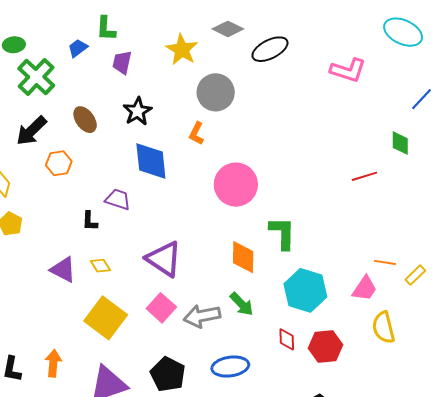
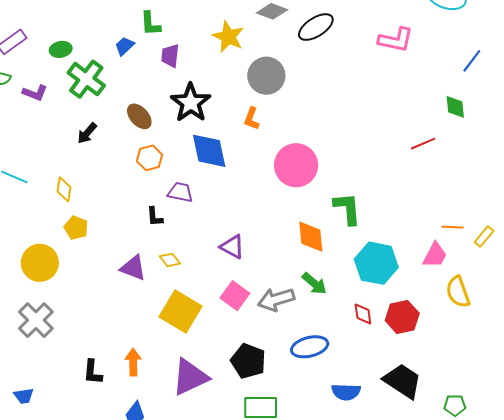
black star: (138, 111) -> (191, 103), size x1.4
black arrow: (31, 131) -> (87, 133), size x0.7
orange hexagon: (59, 163) -> (149, 158), moved
purple triangle: (164, 259) -> (232, 247), size x0.7

